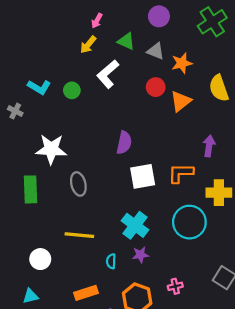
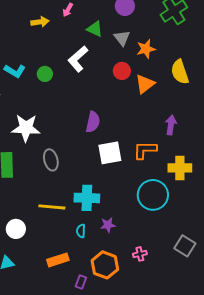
yellow arrow: (88, 45) -> (40, 22), moved, turned -138
gray triangle: (156, 51) -> (122, 38), turned 30
cyan cross: (135, 225) -> (87, 198), moved, turned -35

